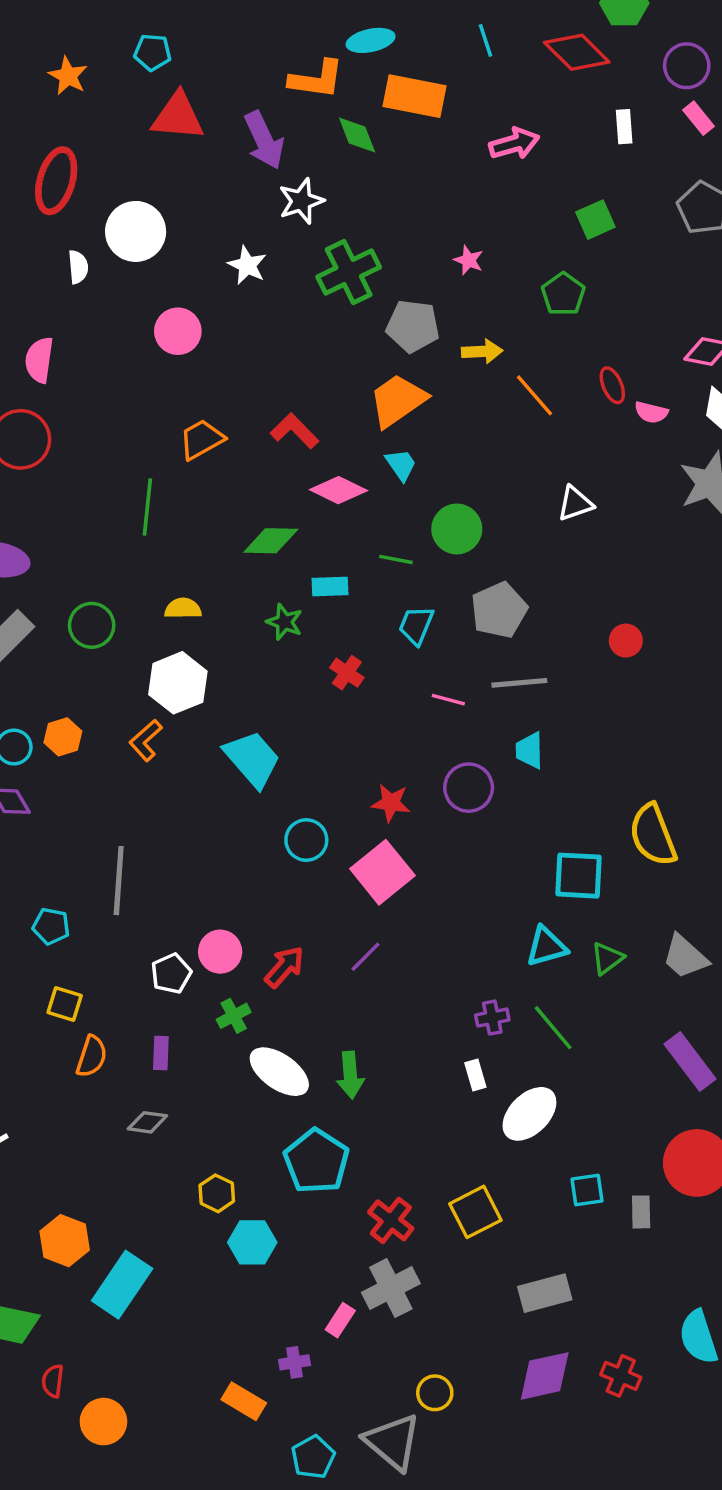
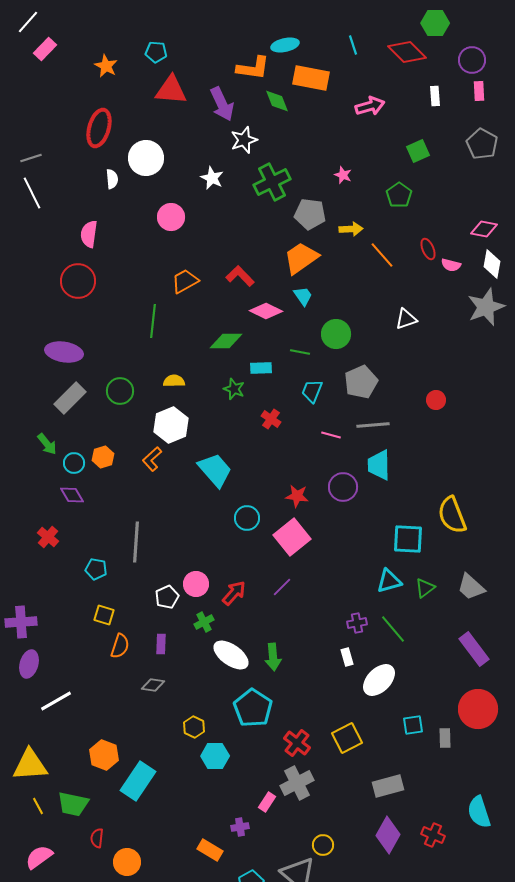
pink rectangle: (699, 118) -> (479, 91), turned 36
cyan trapezoid: (529, 750) -> (379, 465), size x1.4
purple diamond: (545, 1376) -> (388, 835), turned -48

